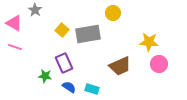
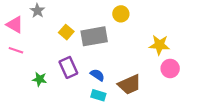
brown trapezoid: (120, 66) -> (129, 85), moved
green star: (45, 76) -> (40, 79), moved
blue semicircle: (69, 87) -> (97, 75), moved

